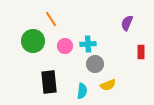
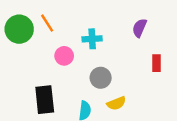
green circle: (33, 41) -> (19, 29), moved
cyan cross: (88, 44) -> (92, 39), moved

